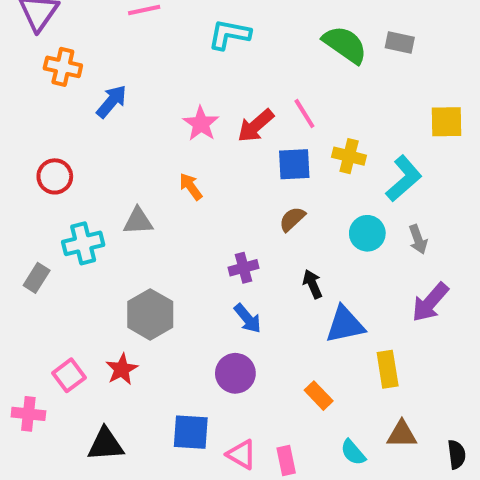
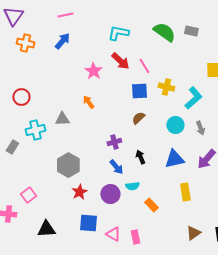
cyan L-shape: (229, 34) -> (118, 33), moved
blue arrow: (112, 101) -> (62, 41), moved
red arrow: (256, 126) -> (120, 61), moved, turned -96
black arrow: (313, 284) -> (140, 157), moved
blue triangle: (345, 325) -> (174, 159), moved
red star: (122, 369) -> (79, 192), moved
brown triangle: (402, 434) -> (193, 233), moved, turned -35
cyan semicircle: (353, 452) -> (132, 186), moved, turned -56

